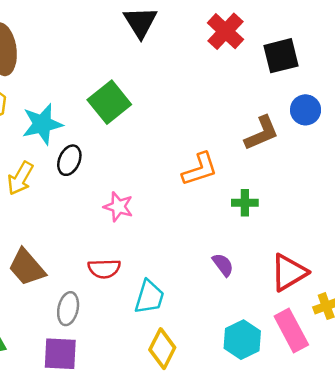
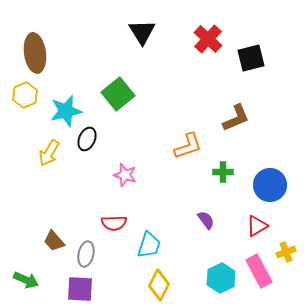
blue circle: (306, 110) -> (270, 185), moved, size x1.4
brown trapezoid: (27, 267) -> (54, 241), moved, size x0.7
red triangle: (289, 272) -> (257, 226), size x0.7

